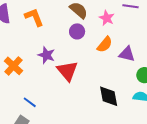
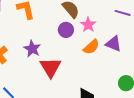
pink star: (107, 18) -> (88, 25), moved
purple triangle: (127, 54) -> (113, 44), moved

